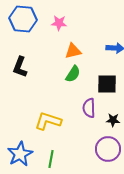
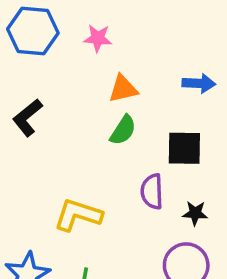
black L-shape: (20, 67) -> (27, 118), turned 30

